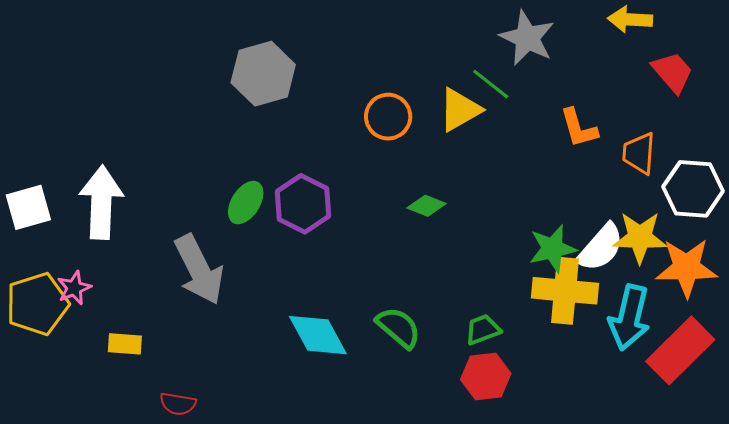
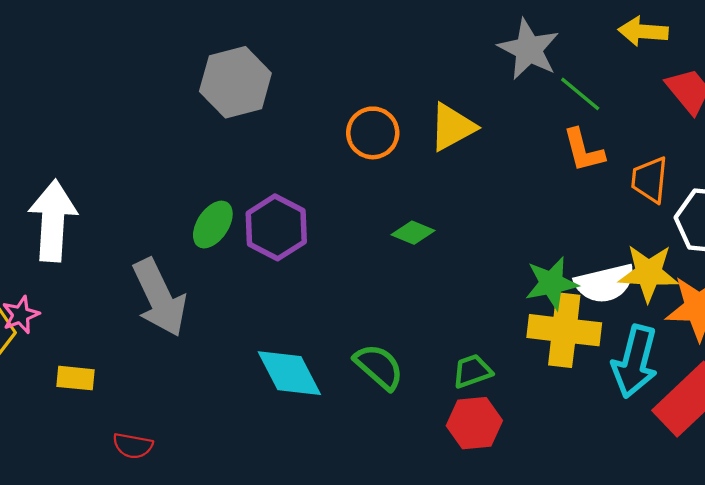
green line: (491, 84) -> (580, 94), moved
white semicircle: (601, 248) -> (605, 283), turned 34

